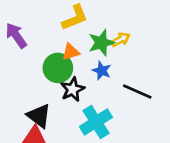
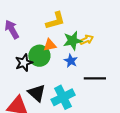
black star: (73, 89) -> (24, 63), moved
black line: (137, 91) -> (95, 78), turned -30
black triangle: (39, 116) -> (37, 93), moved

